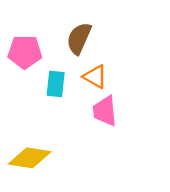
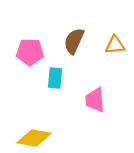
orange triangle: (95, 77) -> (115, 45), moved, turned -35

